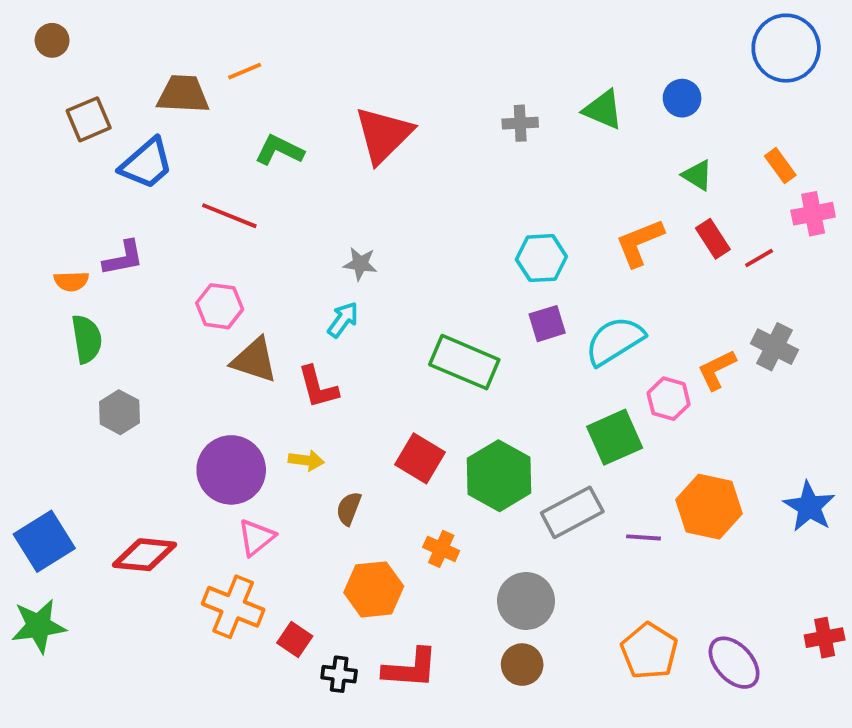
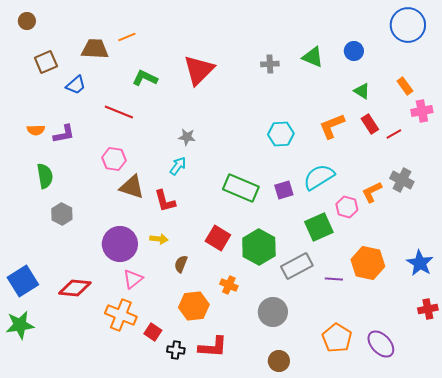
blue trapezoid: (146, 164) -> (76, 85), size x0.7
orange semicircle: (71, 281) -> (36, 130), moved
purple square: (547, 324) -> (284, 190), moved
red cross: (825, 638) -> (428, 309), moved
brown circle: (522, 665) -> (279, 361), moved

